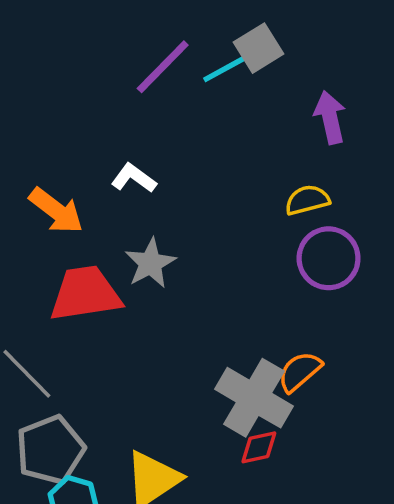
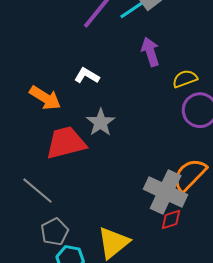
purple arrow: (330, 117) -> (150, 52), moved
orange semicircle: (300, 371) -> (190, 175), size x1.4
gray pentagon: (50, 450) -> (55, 232), size x0.7

